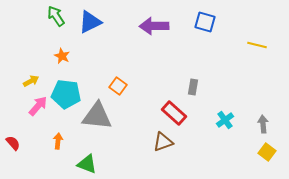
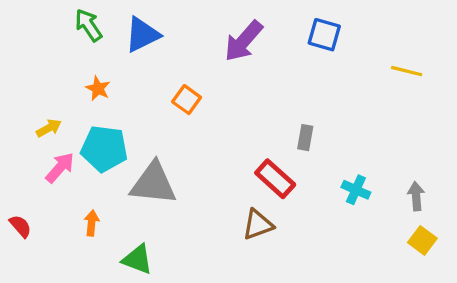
purple arrow: (154, 26) -> (244, 41), turned -48
orange square: (118, 86) -> (187, 100), moved
cyan cross: (225, 120) -> (356, 190), turned -30

